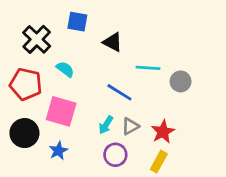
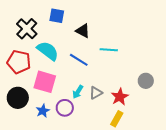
cyan semicircle: (65, 69) -> (48, 51), size x1.6
gray circle: (181, 81) -> (146, 81), moved
blue line: (119, 92) -> (79, 60), moved
purple circle: (115, 155) -> (65, 108), moved

